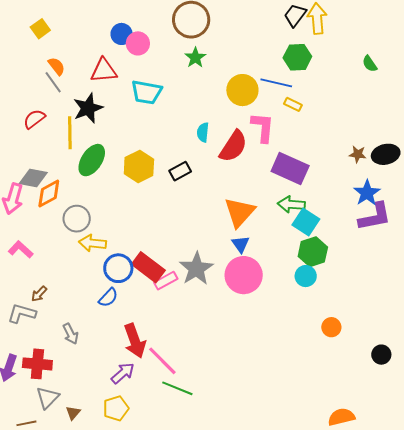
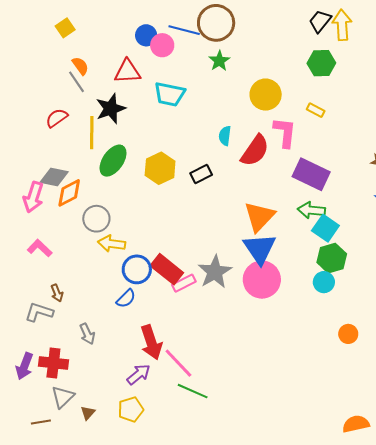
blue line: (276, 83) -> (184, 30), moved
blue triangle: (241, 244) -> (260, 249), size x1.8
brown arrow: (39, 294) -> (57, 293), turned -66

